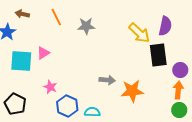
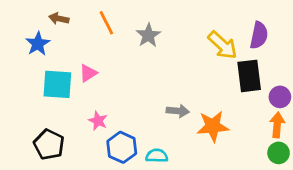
gray star: (86, 26) -> (148, 35), turned -30

